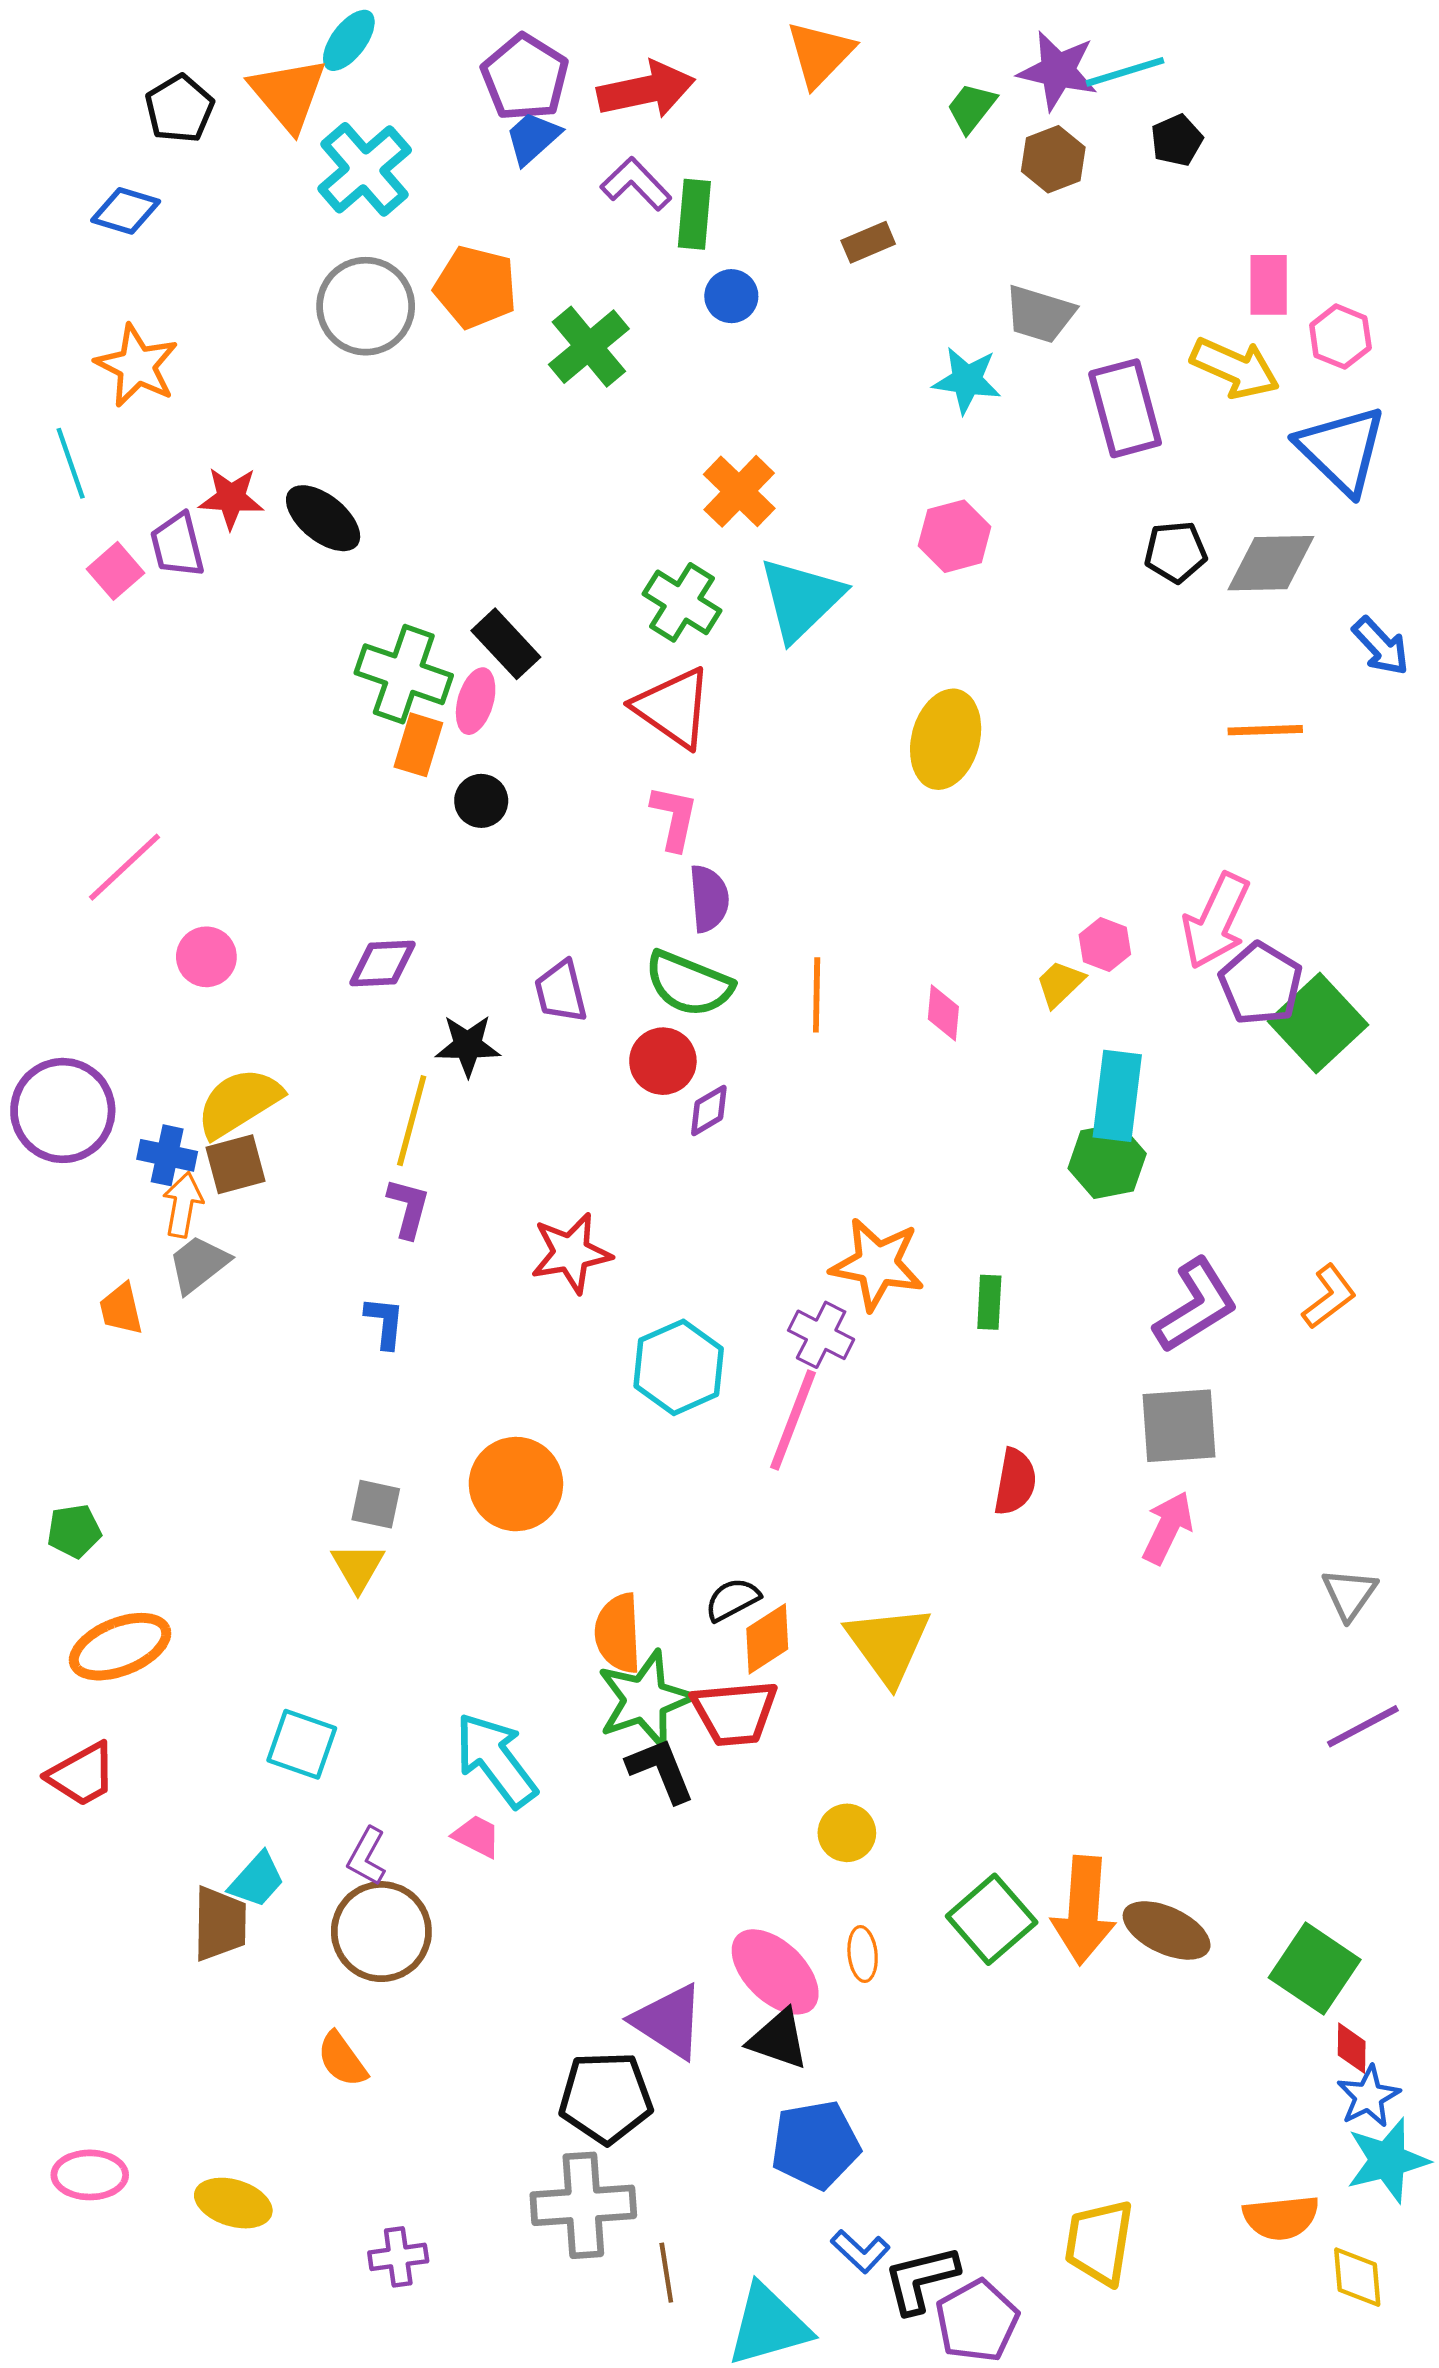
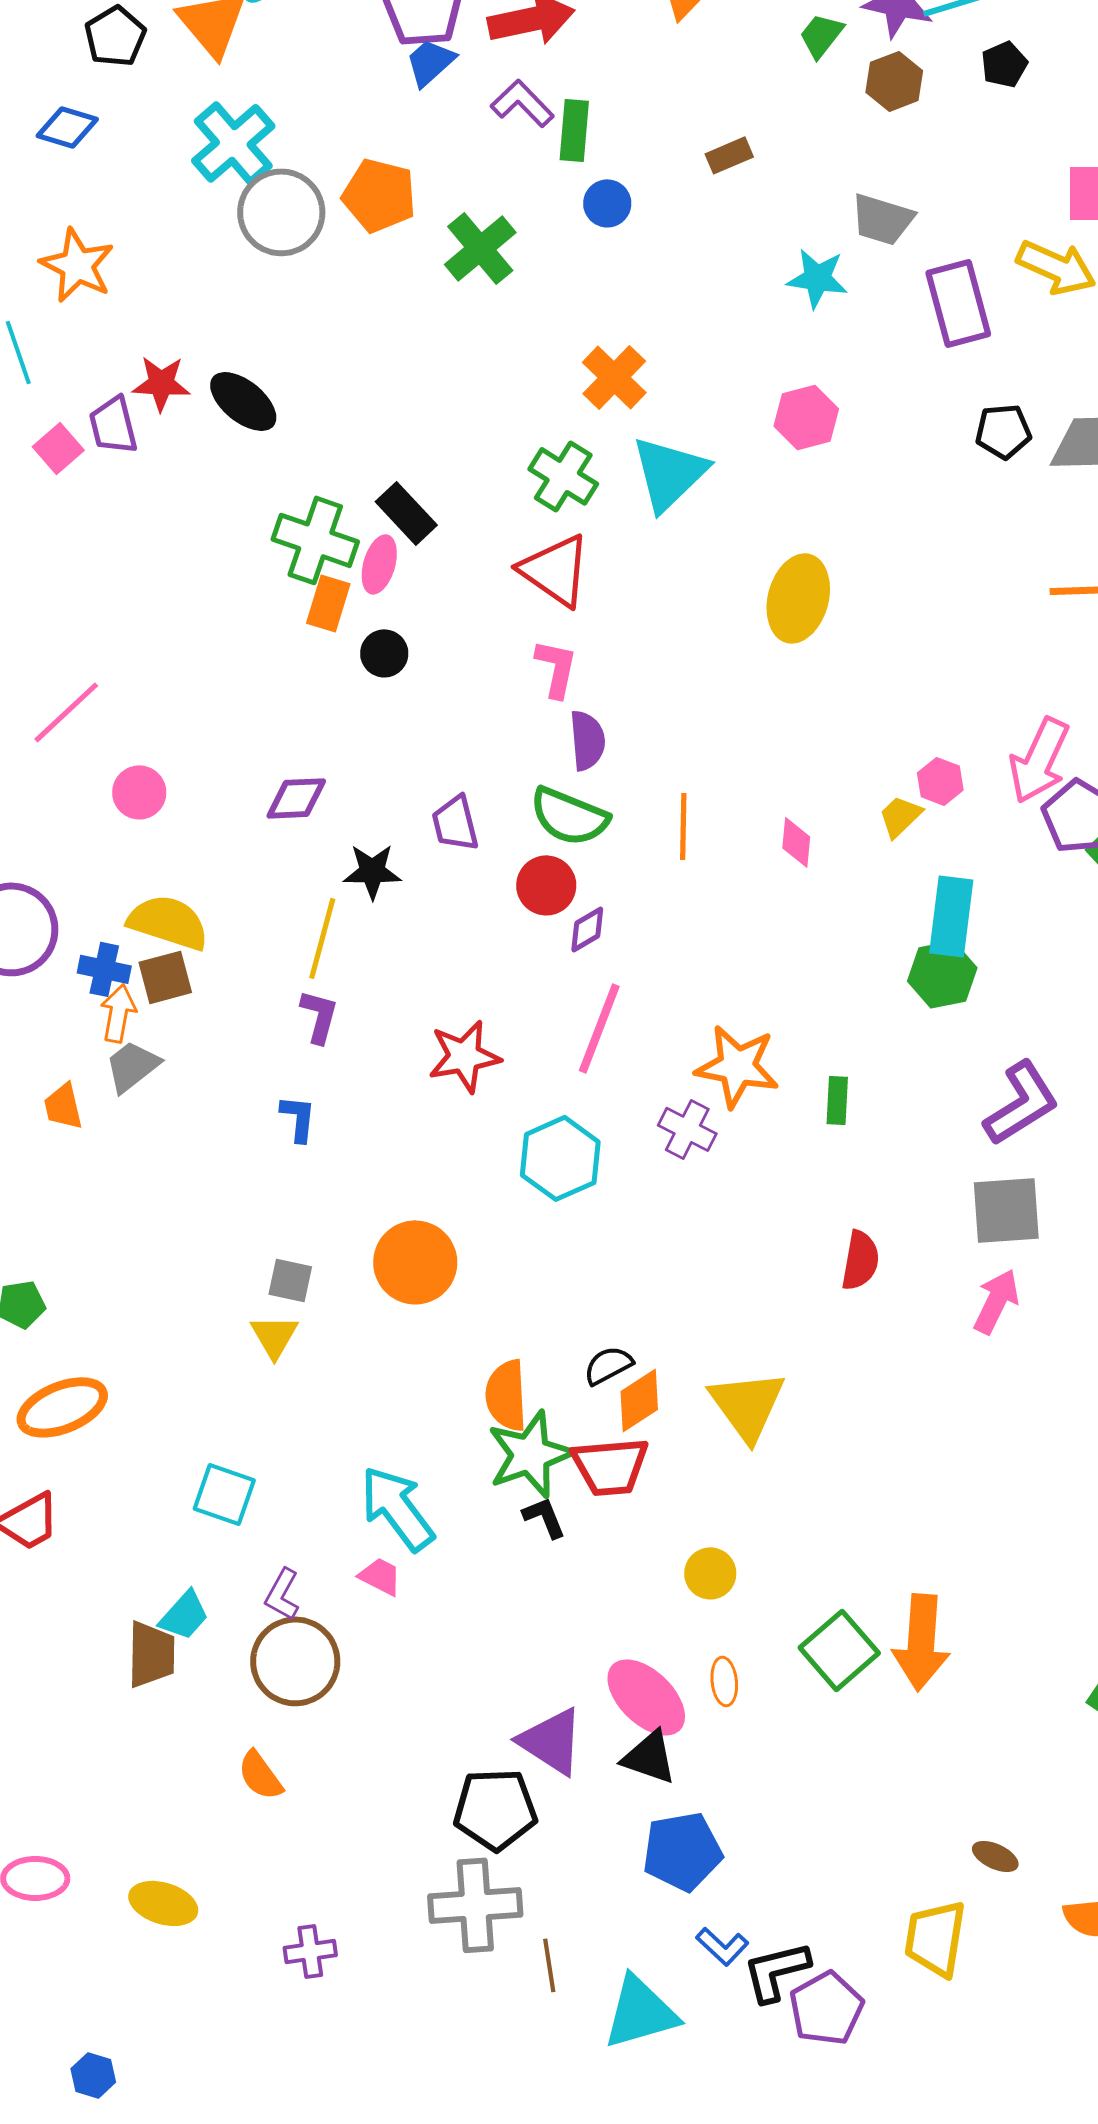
cyan cross: (365, 169) -> (233, 143), moved
yellow semicircle: (239, 1103) -> (168, 922), turned 50
pink line: (793, 1420) -> (599, 1028), moved
black L-shape: (661, 1770) -> (544, 1517), size x0.7
brown ellipse: (1167, 1930) -> (995, 1856), moved, size x0.6

